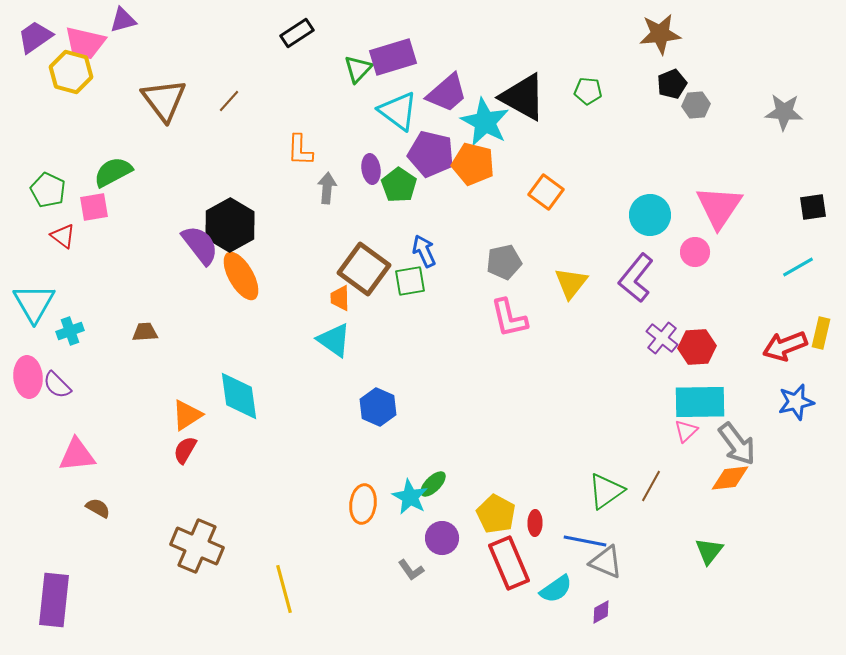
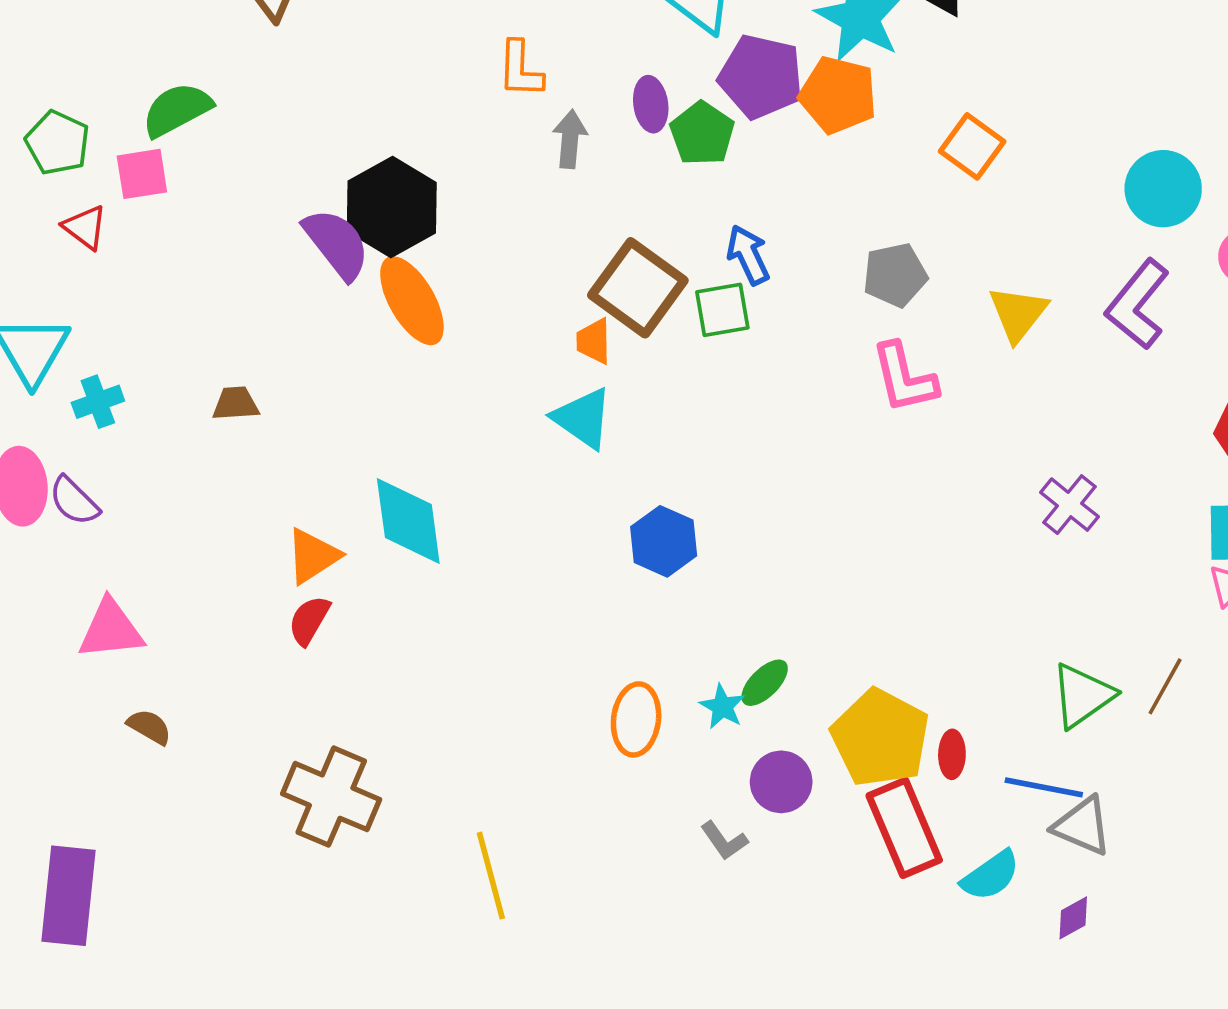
purple cross: (662, 338) -> (1070, 505), moved
cyan star: (410, 497) -> (722, 707), size x0.7
yellow pentagon: (496, 514) -> (880, 738), size x1.4

